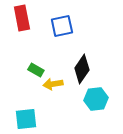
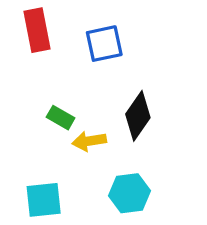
cyan hexagon: (96, 99) -> (129, 193), moved

